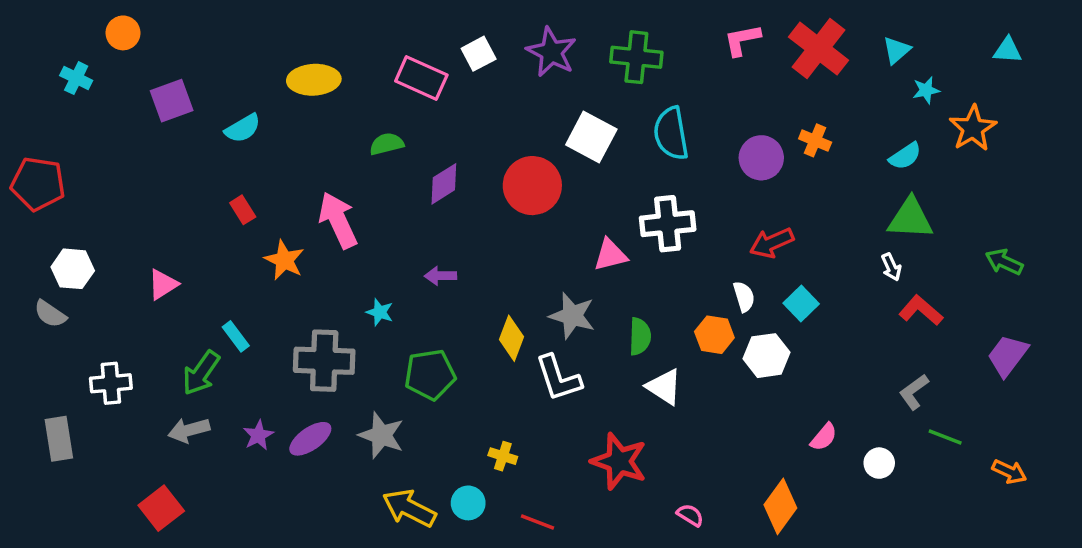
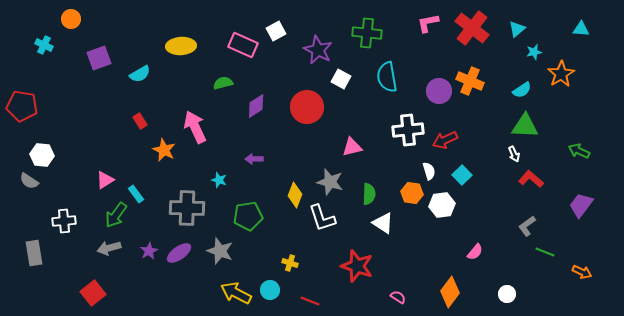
purple star: (551, 52) -> (318, 50), moved
white square: (591, 137) -> (341, 79), size x0.7
orange cross: (815, 140) -> (470, 81), size x1.5
white cross: (668, 224) -> (408, 130), moved
pink triangle: (163, 284) -> (105, 180), moved
white circle: (879, 463) -> (507, 294), moved

